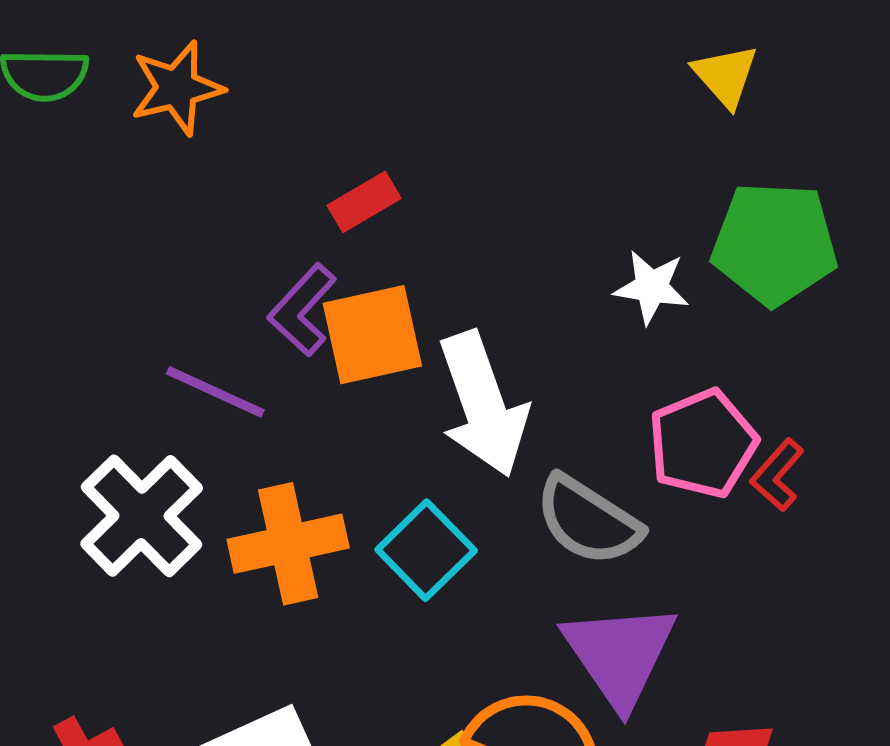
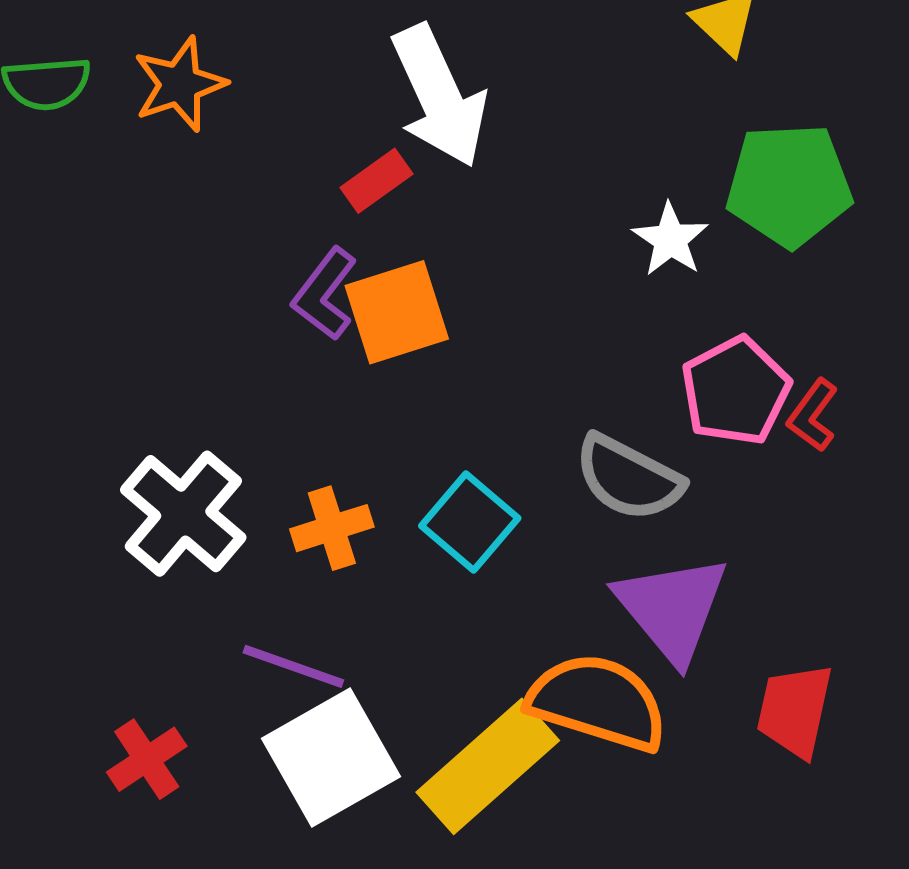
white star: (651, 287) -> (670, 240), turned 30
purple line: (215, 392) -> (293, 666), moved
white arrow: (483, 404) -> (439, 96), moved
orange cross: (288, 544) -> (332, 528), size x0.7

